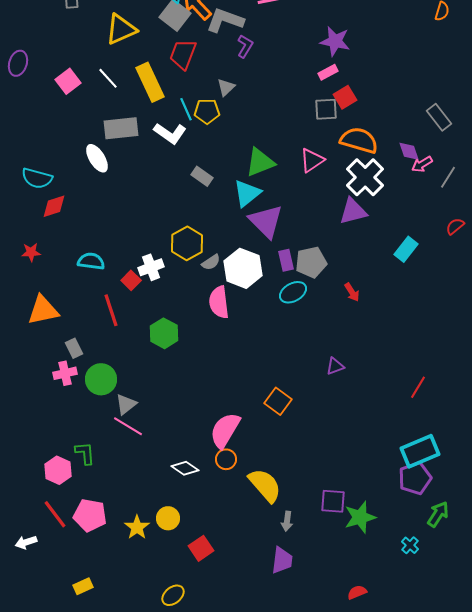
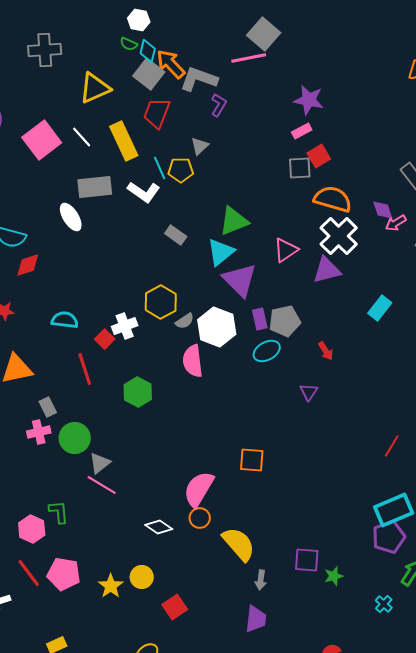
pink square: (68, 81) -> (42, 140), size x1.5
pink triangle: (312, 160) -> (286, 250), moved
purple triangle: (335, 366) -> (309, 392), moved, turned -36
orange square: (278, 401) -> (252, 460), turned -32
green star: (360, 517) -> (334, 576), size x0.6

